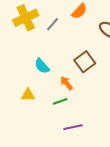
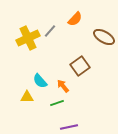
yellow cross: (26, 18) -> (28, 38), moved
cyan semicircle: (42, 66) -> (40, 81), moved

